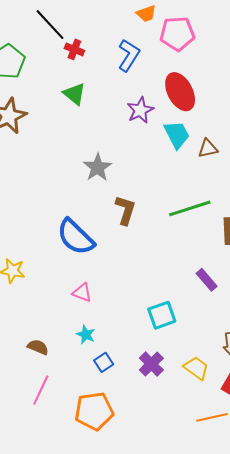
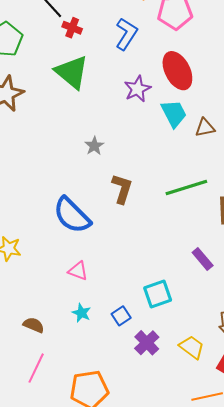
green triangle: (74, 94) -> (72, 72), size x1.5
gray star: (97, 167) -> (94, 146), size x0.7
blue square: (104, 362) -> (121, 316), moved

